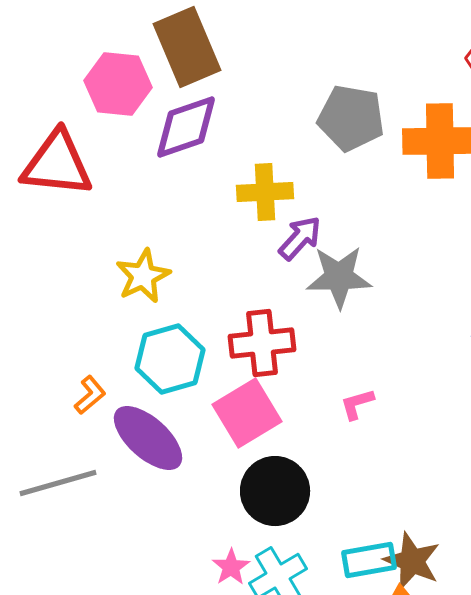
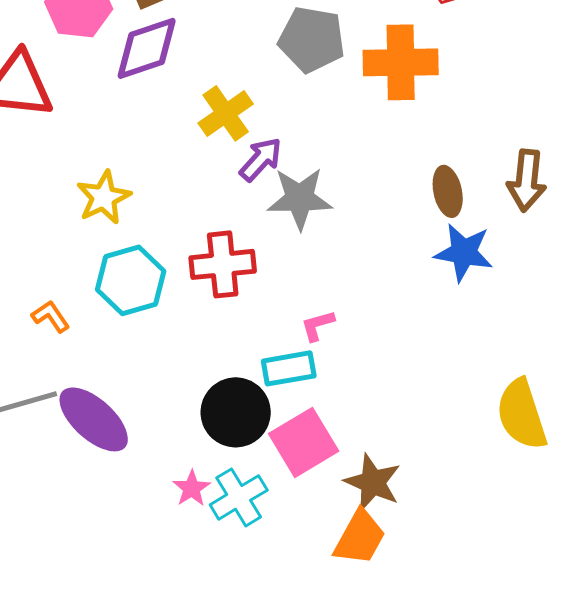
yellow cross: (265, 192) -> (226, 113), turned -32
orange L-shape: (90, 395) -> (51, 316), turned -84
pink square: (247, 413) -> (304, 442), moved
purple ellipse: (148, 438) -> (94, 419), moved
cyan rectangle: (369, 560) -> (289, 368), moved

